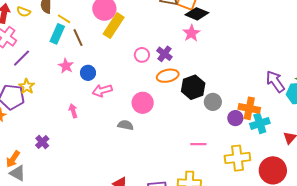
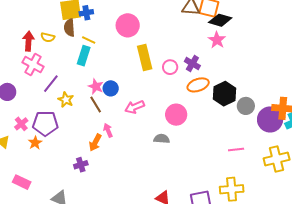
yellow rectangle: (114, 26) -> (145, 57), moved, turned -40
brown line: (78, 38) -> (96, 105), moved
blue circle: (88, 73) -> (111, 88), moved
yellow star: (27, 86) -> (66, 100), moved
purple circle: (235, 118) -> (270, 119), size x1.6
purple cross: (42, 142) -> (81, 165), turned 32
orange arrow: (13, 159) -> (95, 143), moved

